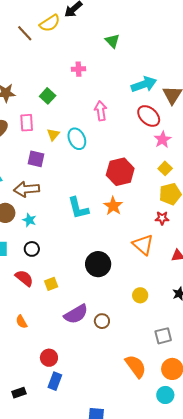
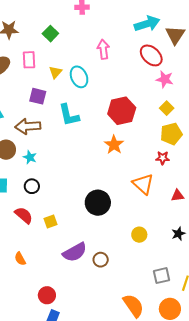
pink star: (163, 139) -> (165, 79), turned -30
cyan L-shape: (78, 208) -> (69, 115), moved

